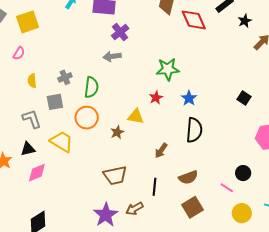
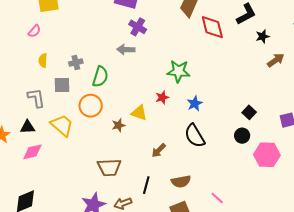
purple cross: (120, 32) -> (138, 27), turned -30
black semicircle: (194, 130) -> (195, 136), turned 135
black circle: (243, 173) -> (242, 136), moved

